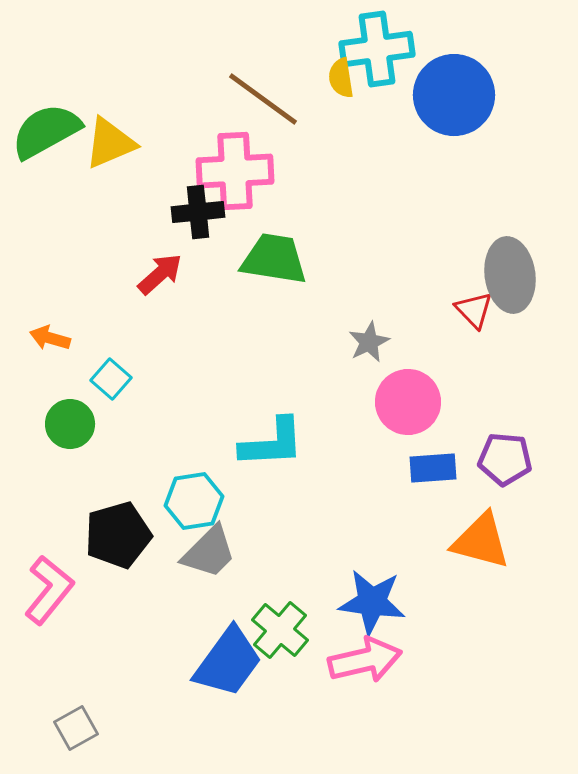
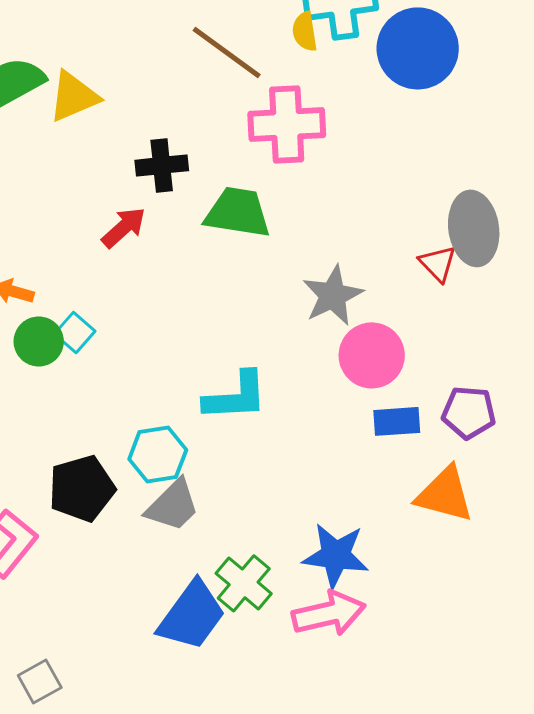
pink cross: (235, 171) -> (287, 124), moved
gray star: (369, 342) -> (333, 295), size x1.5
green circle: (70, 424) -> (39, 341), moved

